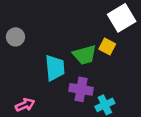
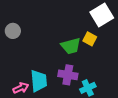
cyan trapezoid: (55, 68) -> (39, 81), moved

